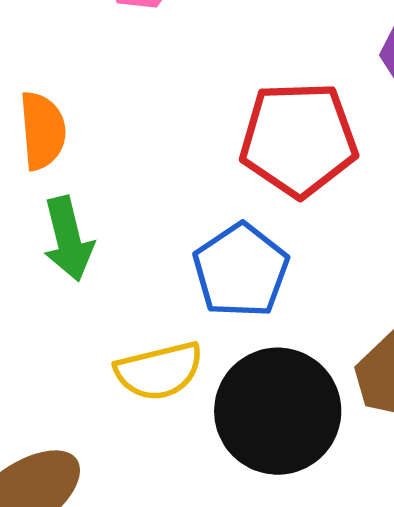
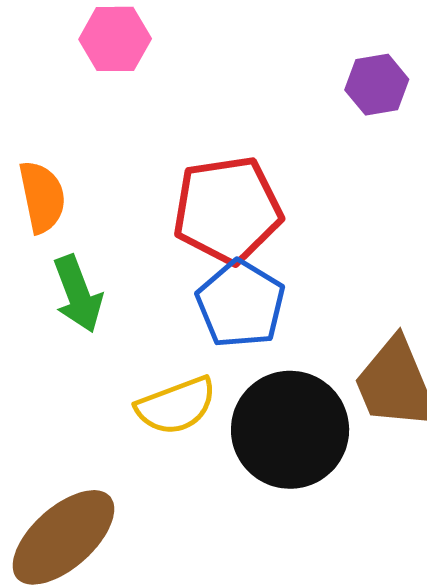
red pentagon: (298, 139) -> (227, 210), moved

